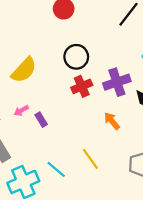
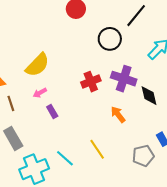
black circle: (76, 57) -> (110, 39), moved
purple cross: (117, 82) -> (124, 79), turned 35
pink arrow: (21, 111) -> (40, 93), moved

